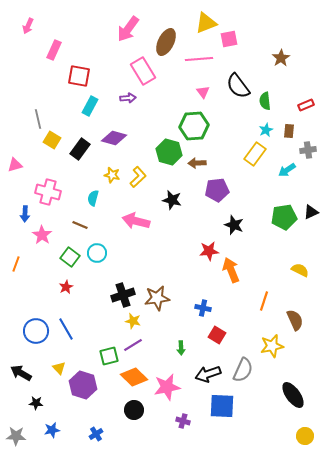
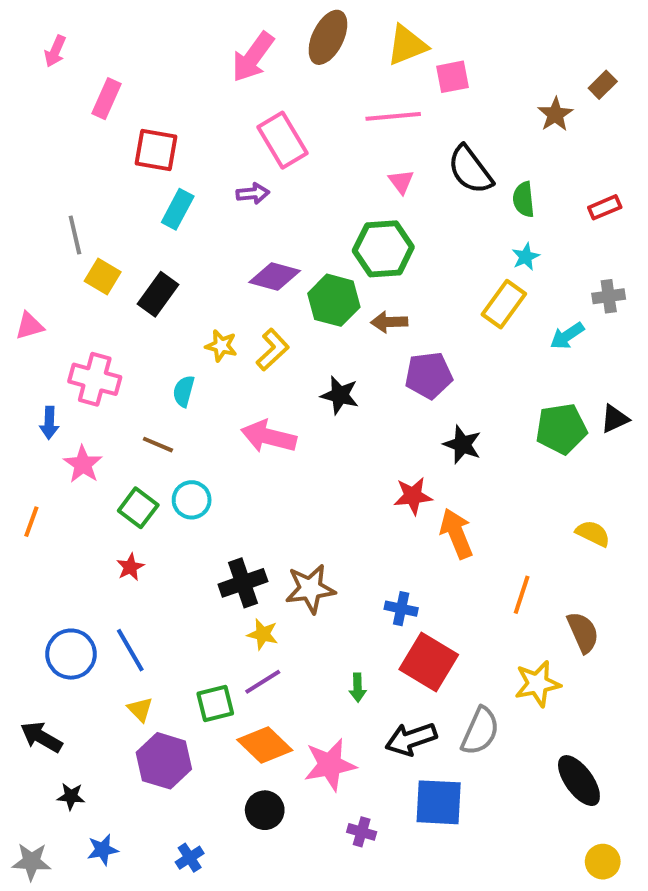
brown ellipse: (166, 42) -> (328, 37), moved
brown rectangle: (289, 131) -> (603, 85), moved, turned 40
purple diamond: (114, 138) -> (275, 276), moved
red square: (217, 335) -> (429, 662), size x1.6
yellow triangle: (59, 368) -> (140, 709), moved

